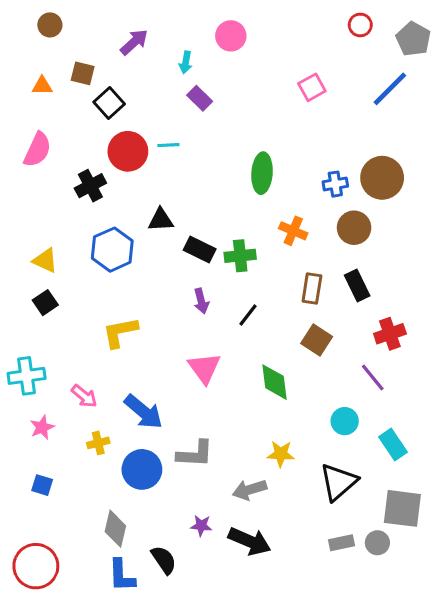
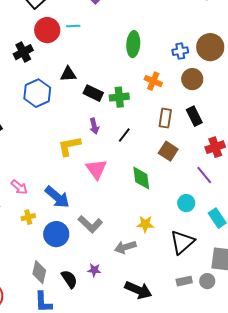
yellow L-shape: (120, 332) -> (69, 146), moved
gray L-shape: (195, 454) -> (90, 224), turned 40
black arrow: (250, 541) -> (138, 290), moved
black semicircle: (164, 560) -> (69, 279), moved

